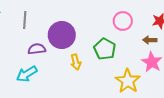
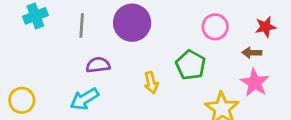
purple circle: (62, 35) -> (132, 23), moved

